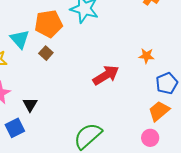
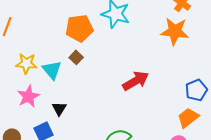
cyan triangle: (20, 39) -> (52, 70), moved
orange star: (146, 56) -> (175, 31), moved, size x1.8

